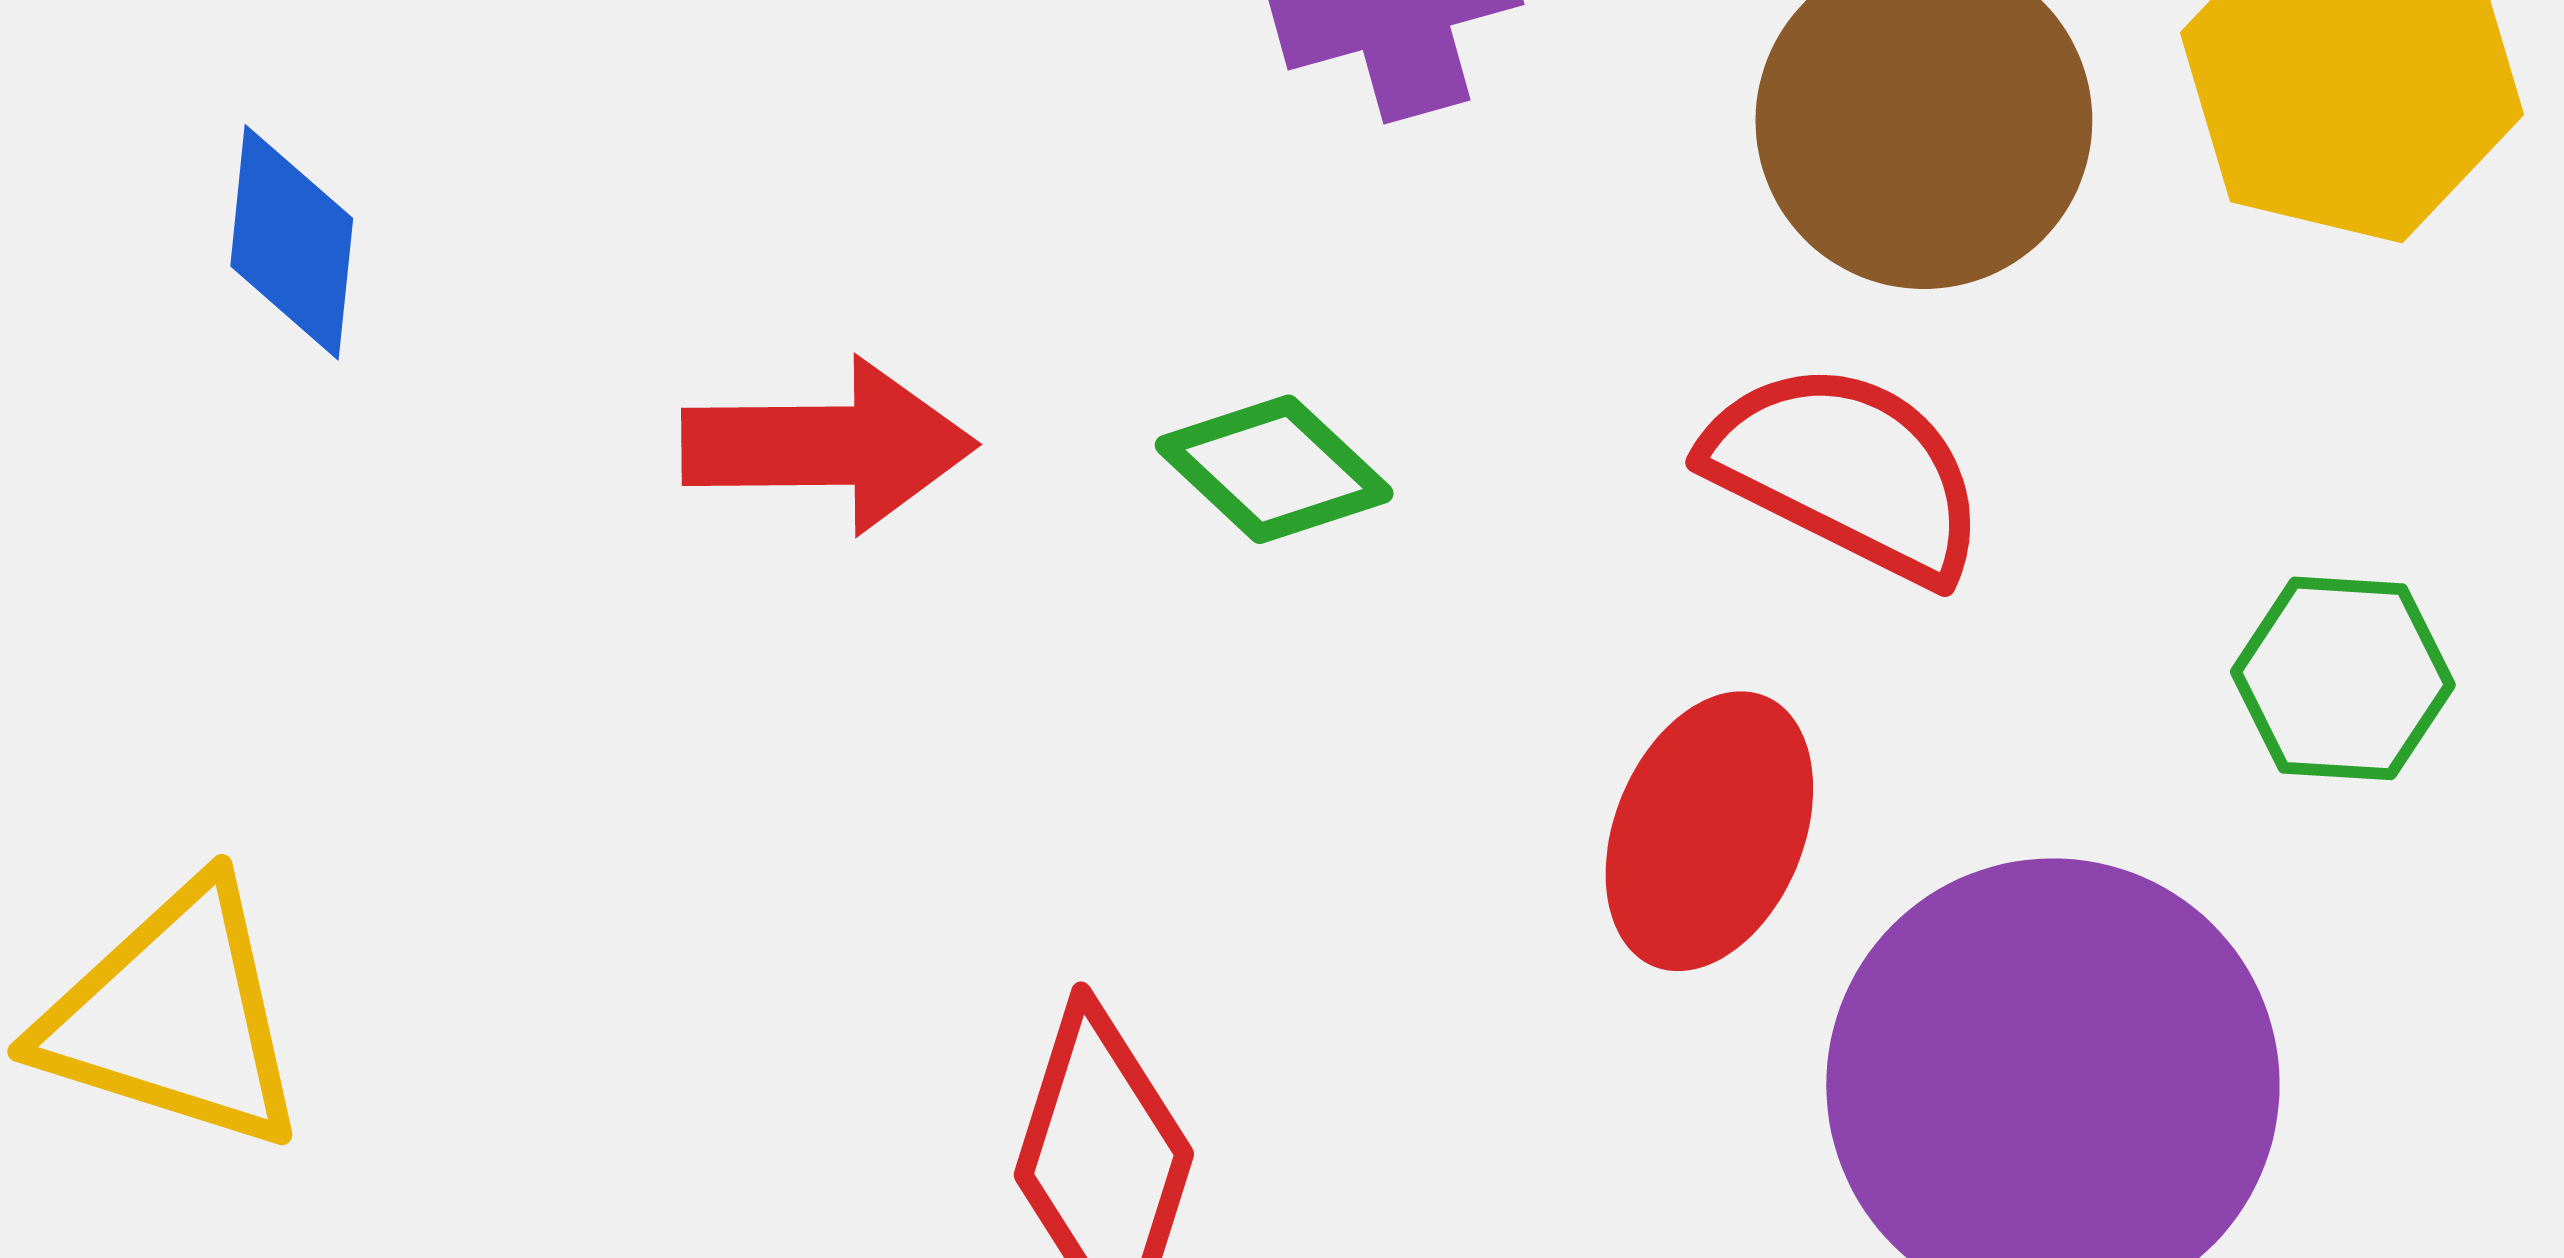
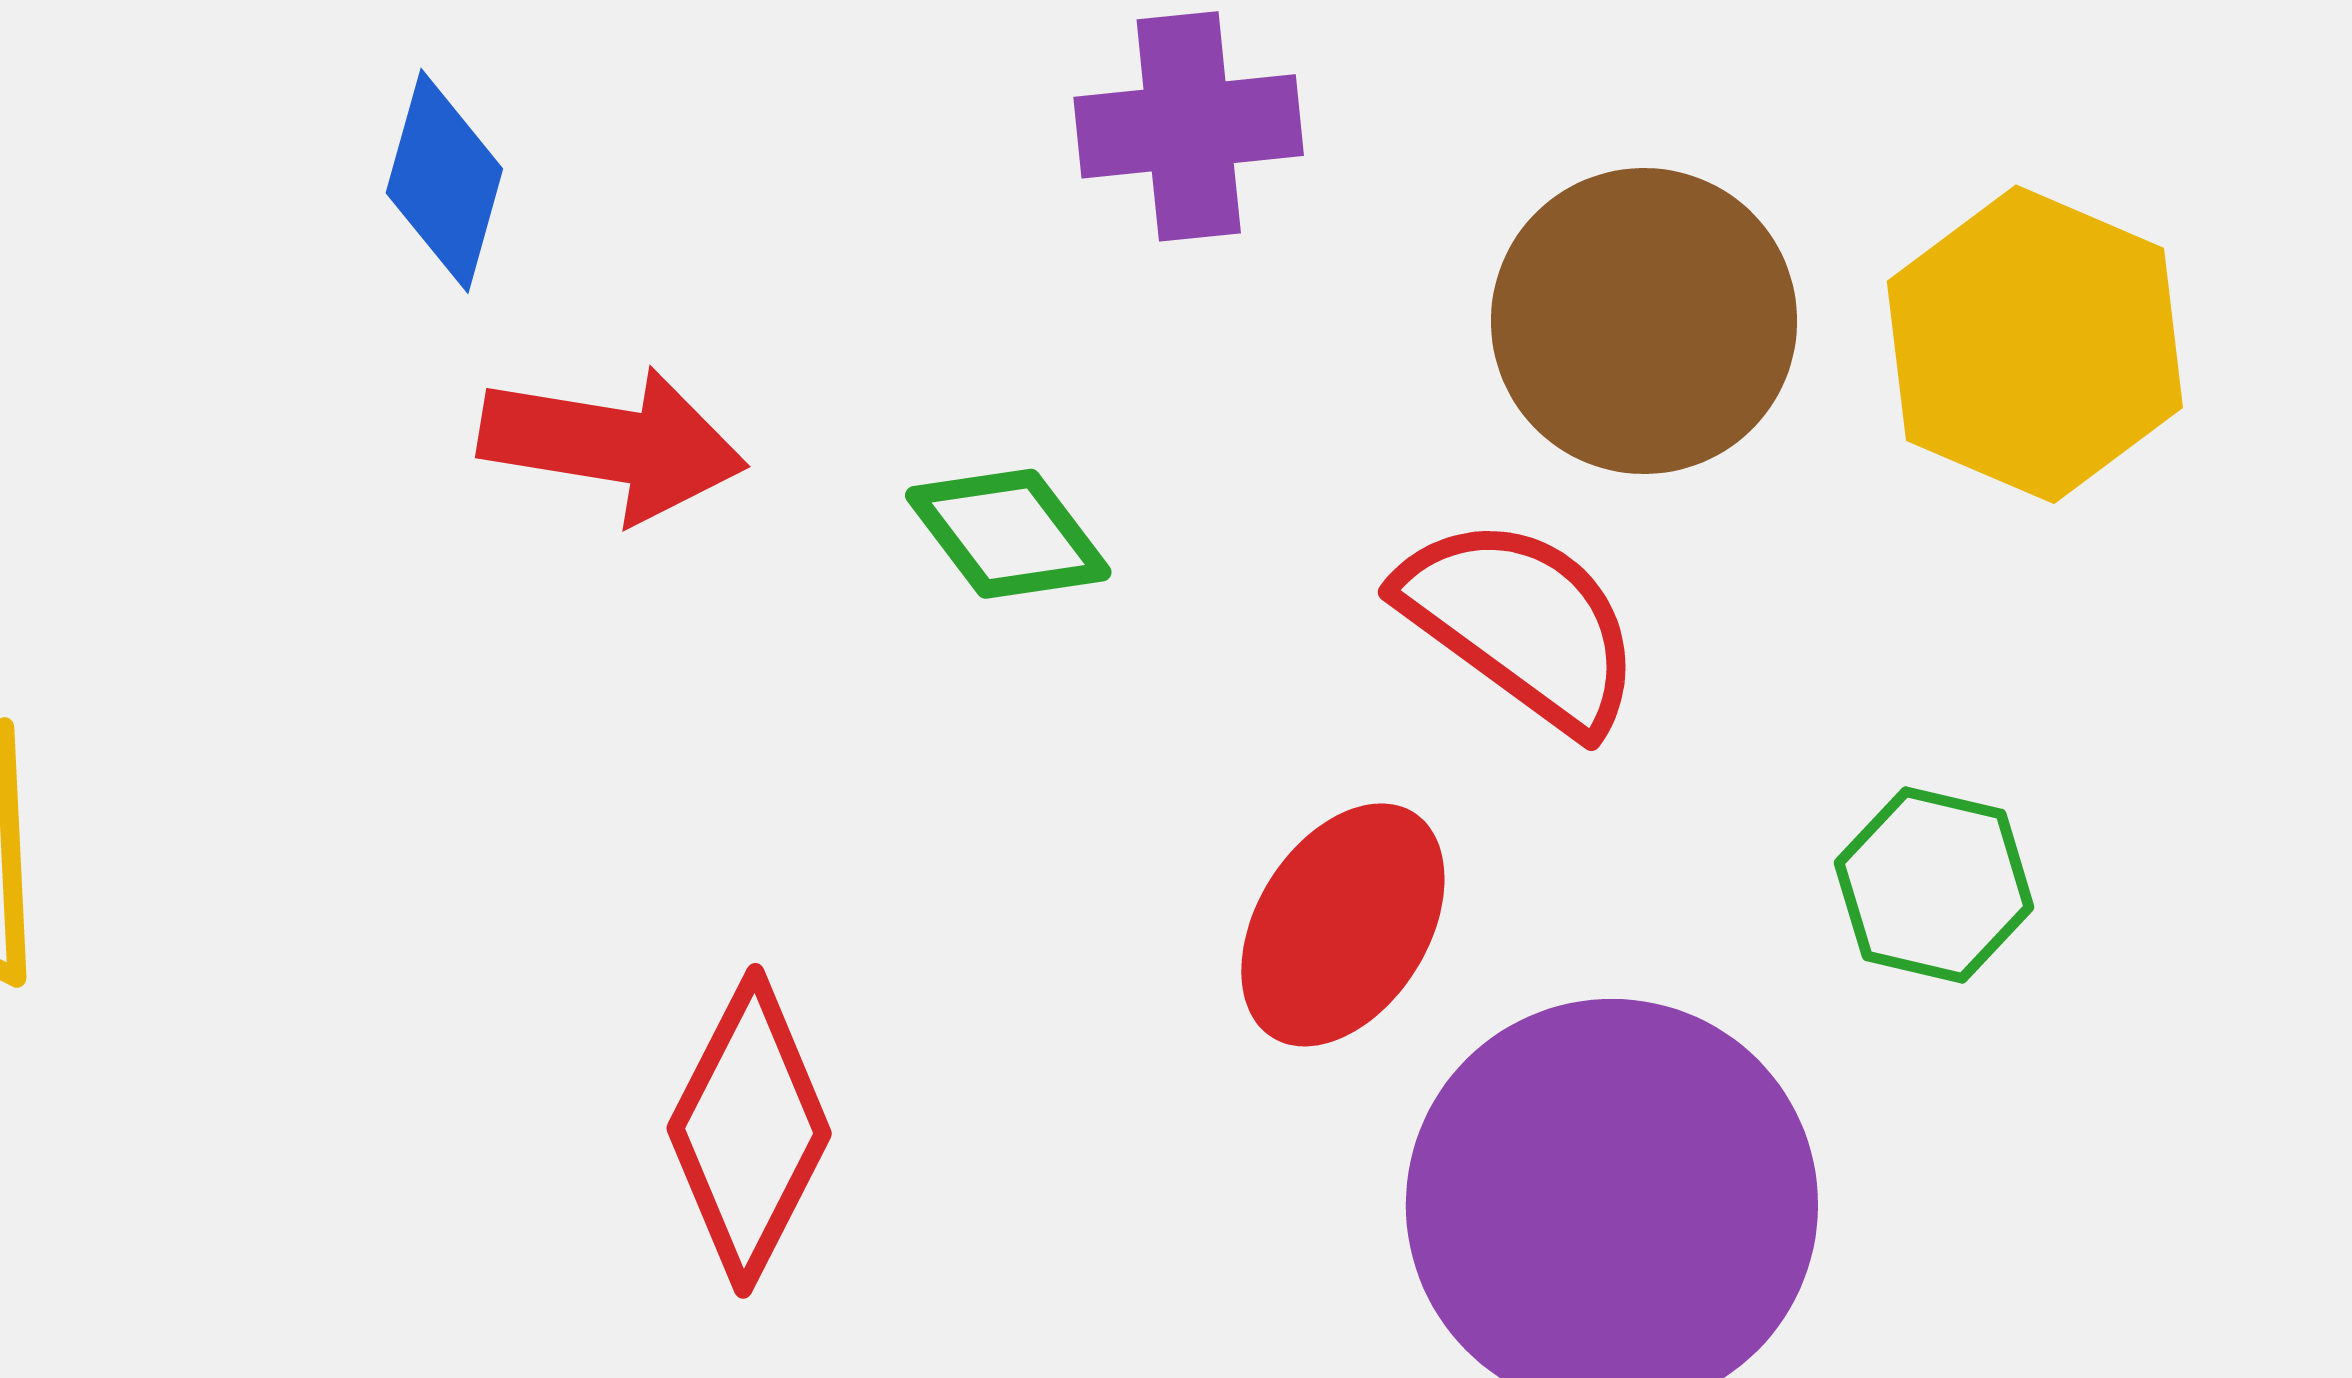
blue diamond: (292, 242) -> (444, 181), moved

